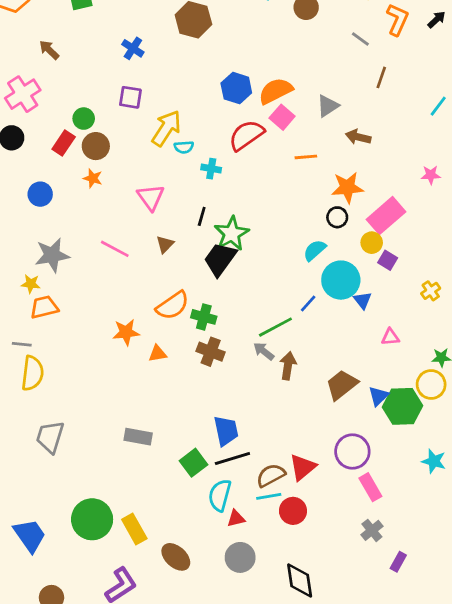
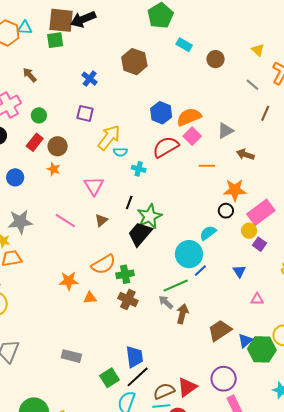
green circle: (84, 119) -> (39, 115), moved
cyan circle: (341, 280) -> (189, 254), moved
green cross: (204, 317) -> (125, 274), turned -30
black line: (232, 458) -> (138, 377), turned -30

